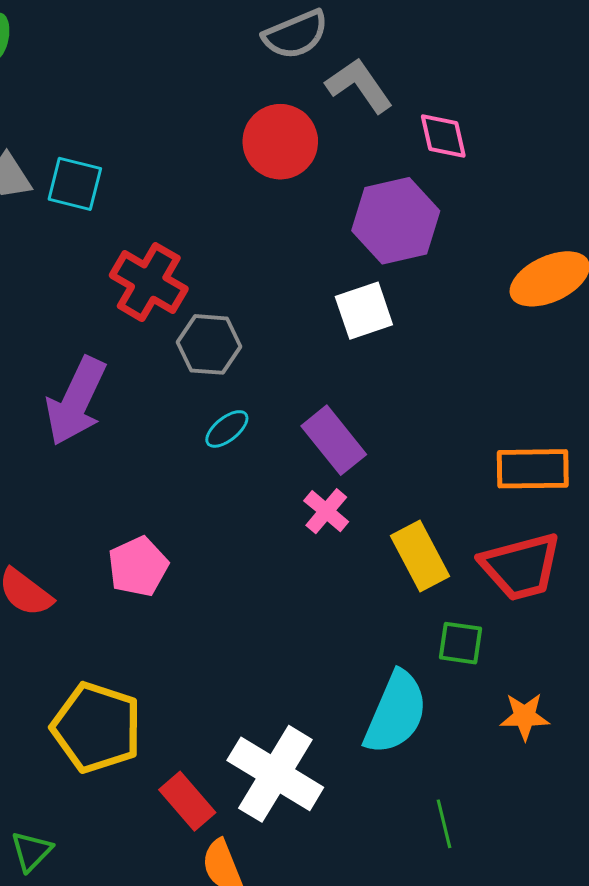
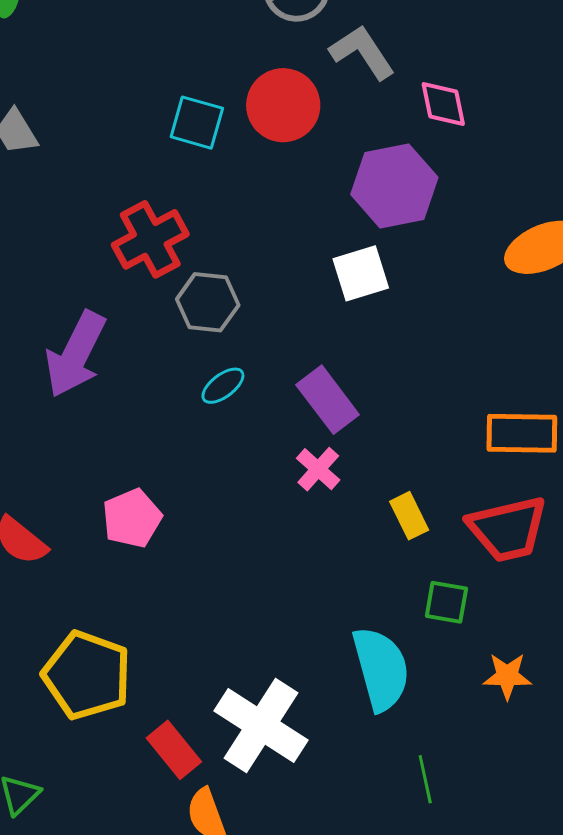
cyan square: (75, 184) -> (197, 123), moved
red cross: (149, 282) -> (150, 239), turned 30
yellow rectangle: (420, 556) -> (409, 516), size x0.7
cyan semicircle: (396, 713) -> (381, 669), turned -40

